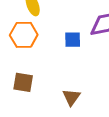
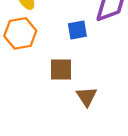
brown square: (23, 82) -> (61, 70), moved

